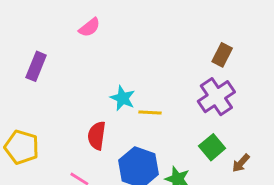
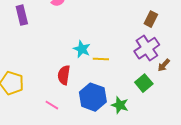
purple rectangle: (36, 66) -> (22, 15), moved, turned -36
brown arrow: (241, 163) -> (164, 65), moved

